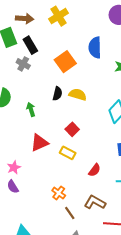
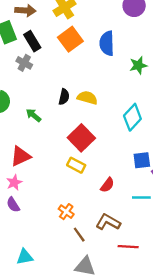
orange square: (65, 62) -> (70, 39), moved
green arrow: (31, 109) -> (33, 115), turned -32
red square: (72, 129) -> (81, 138), size x1.6
red triangle: (39, 143) -> (21, 156), moved

